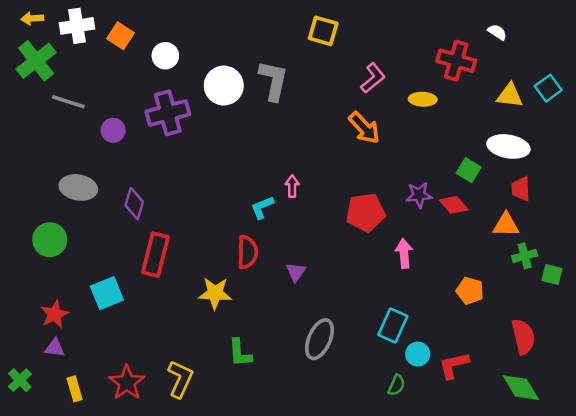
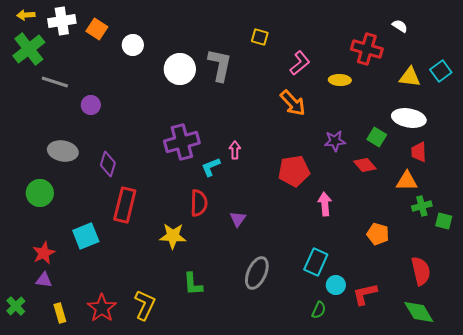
yellow square: (323, 31) -> (260, 37), moved, size x0.7
purple cross: (168, 113) -> (182, 142), moved
purple star: (419, 195) -> (335, 141), moved

